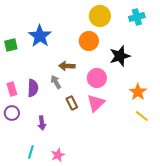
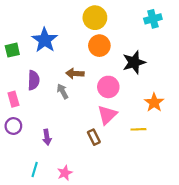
yellow circle: (100, 16) -> (95, 18), moved
purple semicircle: (33, 88) -> (34, 80), moved
brown rectangle: (72, 103) -> (94, 137), moved
yellow line: (142, 116) -> (138, 129), moved, turned -40

